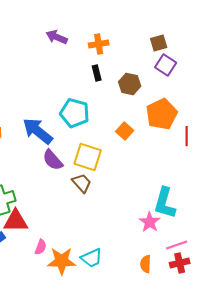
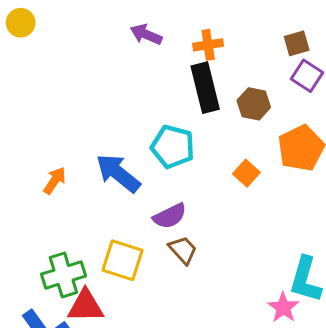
black rectangle: (97, 73) -> (205, 88), size x2.0
yellow square: (88, 157) -> (122, 260), moved
purple semicircle: (53, 160) -> (170, 216), moved, turned -75

